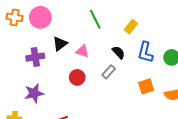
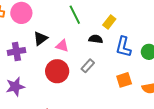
black semicircle: (119, 52) -> (96, 39), moved, turned -40
red circle: (77, 77) -> (57, 71), size x1.5

